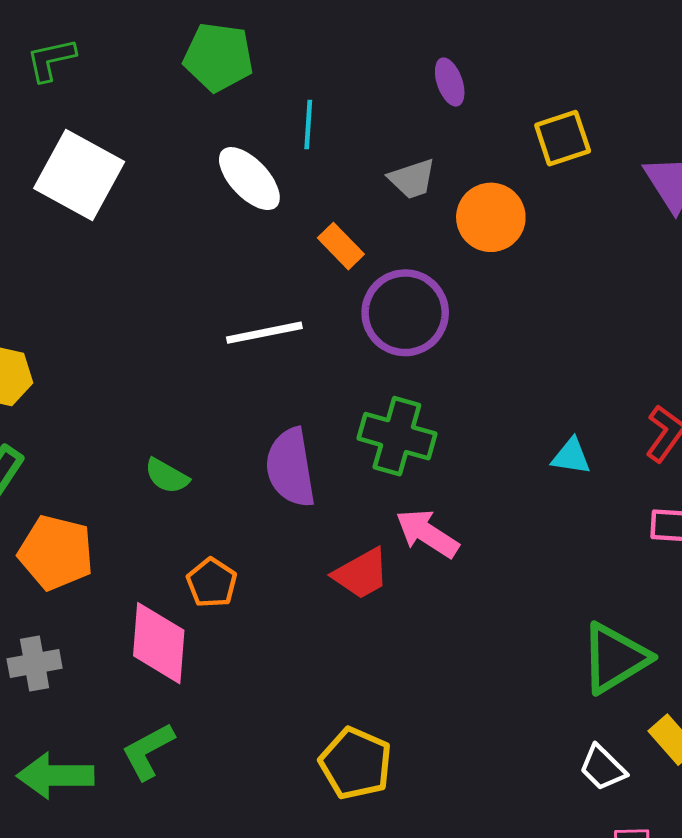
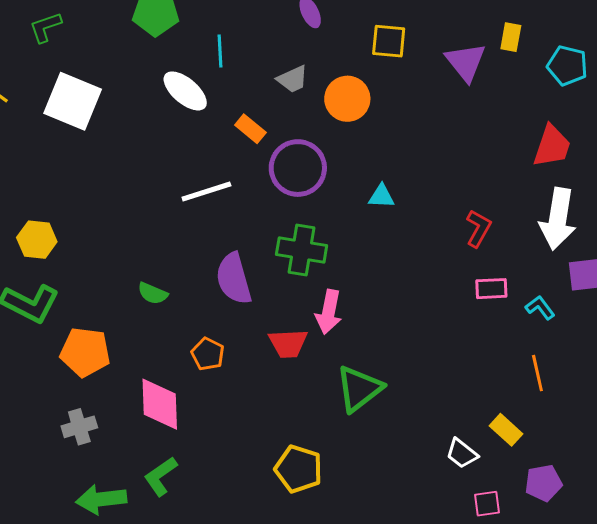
yellow square: (563, 138) -> (389, 41), turned 30
cyan triangle: (571, 456) -> (381, 196), moved
pink arrow: (427, 533) -> (329, 312), turned -105
red trapezoid: (361, 574) -> (288, 343), turned 33
orange pentagon: (212, 583) -> (208, 354), moved
green triangle: (615, 658) -> (359, 389), moved

